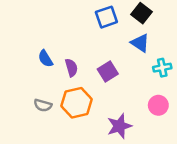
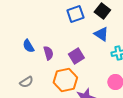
orange hexagon: (77, 103) -> (65, 80), moved
gray semicircle: (43, 105) -> (26, 82), turned -48

